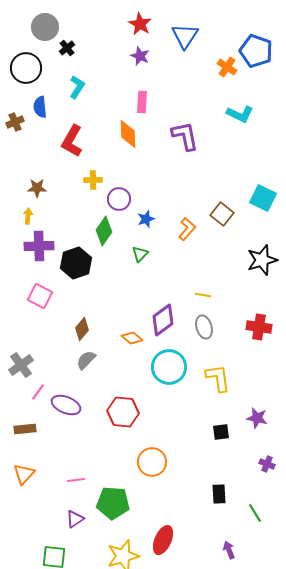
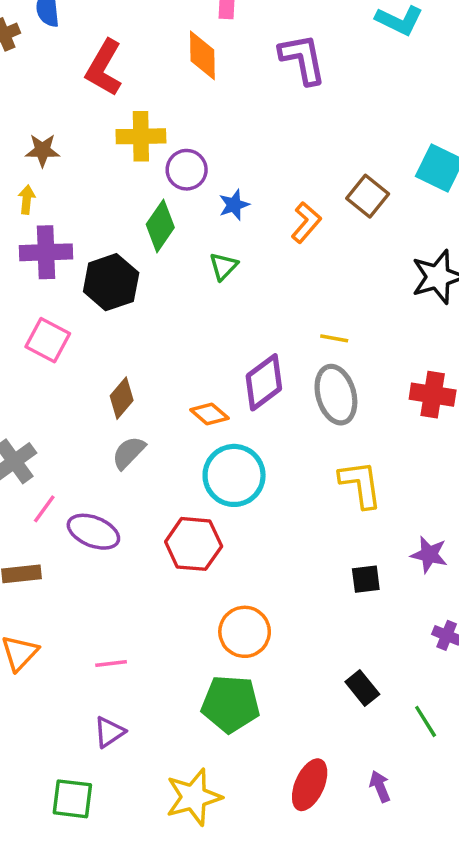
yellow cross: (93, 180) -> (141, 136), size x1.5
gray ellipse: (204, 327) -> (336, 395), size x1.4
cyan circle: (169, 367) -> (234, 475), moved
black rectangle: (219, 494) -> (362, 688), turned -36
green pentagon: (113, 503) -> (231, 704), moved
red ellipse: (163, 540) -> (310, 785), moved

